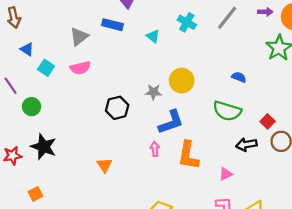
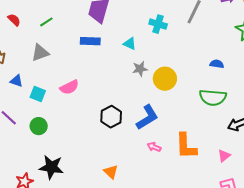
gray triangle: (79, 37) -> (40, 53), moved, turned 30
gray star: (153, 92) -> (140, 69), moved
green circle: (32, 107) -> (39, 126), moved
blue L-shape: (171, 122) -> (147, 117), moved
pink arrow: (155, 149) -> (154, 147), turned -48

